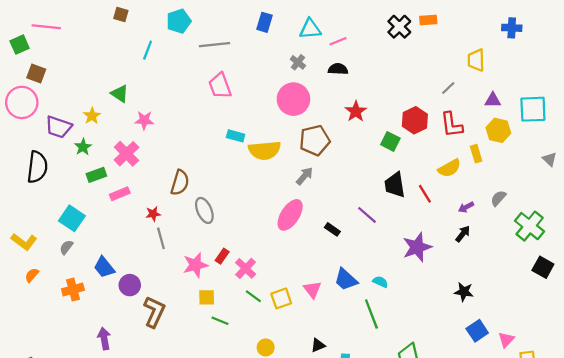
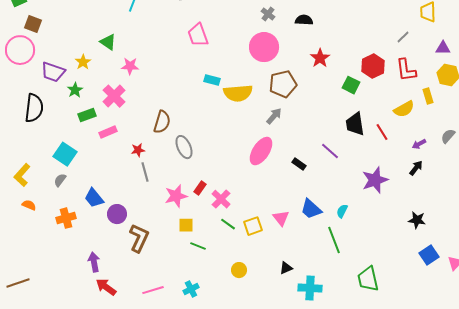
yellow L-shape: (24, 242) -> (22, 175), turned 95
orange semicircle: (32, 275) -> (29, 205), turned 72
cyan semicircle: (380, 282) -> (342, 211), turned -88

